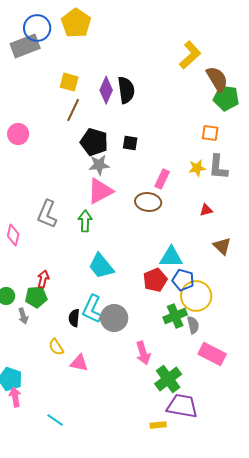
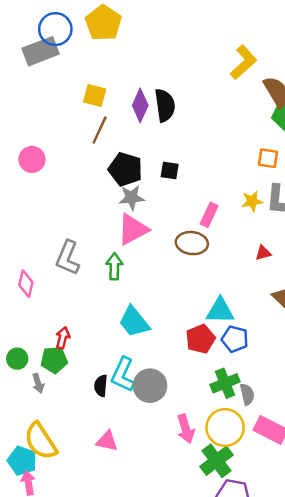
yellow circle: (196, 296) -> (225, 428), moved
yellow semicircle: (56, 347) -> (41, 441), moved, size x1.8

